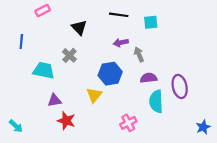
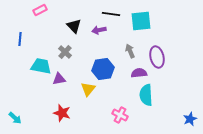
cyan square: (151, 22) -> (141, 21), size x1.5
purple arrow: (121, 43) -> (99, 30), moved
purple ellipse: (180, 86) -> (157, 57), moved
purple triangle: (54, 100) -> (59, 79), moved
pink cross: (128, 123) -> (120, 115), turned -35

